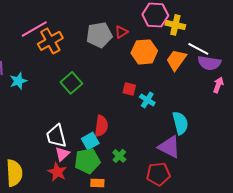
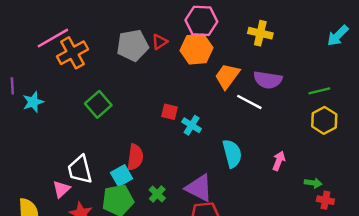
yellow cross: (175, 25) -> (260, 33), moved
white line: (198, 49) -> (249, 102), moved
orange hexagon: (144, 52) -> (196, 49), moved
pink arrow: (218, 85) -> (279, 161), moved
purple triangle: (169, 147) -> (199, 188), moved
pink triangle: (62, 154) -> (61, 189), moved

